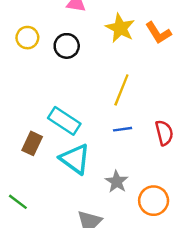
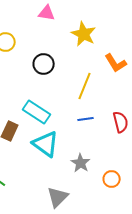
orange L-shape: (158, 33) -> (116, 63), moved
black circle: (67, 46) -> (44, 64), moved
orange circle: (154, 201) -> (112, 179), size x0.7

